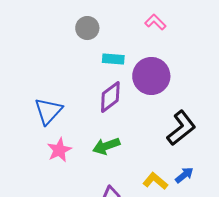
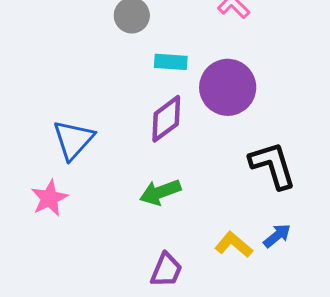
black L-shape: (181, 128) -> (273, 165), turned -69
pink star: (59, 150) -> (49, 198), moved

